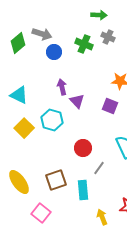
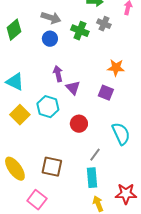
gray arrow: (42, 34) -> (51, 18), moved
red circle: (83, 148) -> (79, 124), moved
brown square: (56, 180) -> (52, 167), turned 30
cyan rectangle: (83, 190) -> (92, 178), moved

